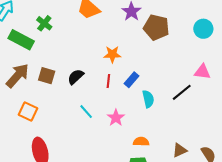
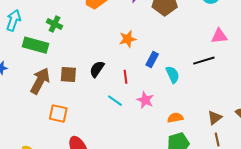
red line: (108, 81) -> (125, 77), moved
black line: (182, 92) -> (204, 61), turned 35

